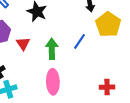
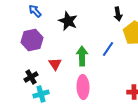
red triangle: (23, 44) -> (55, 64), moved

